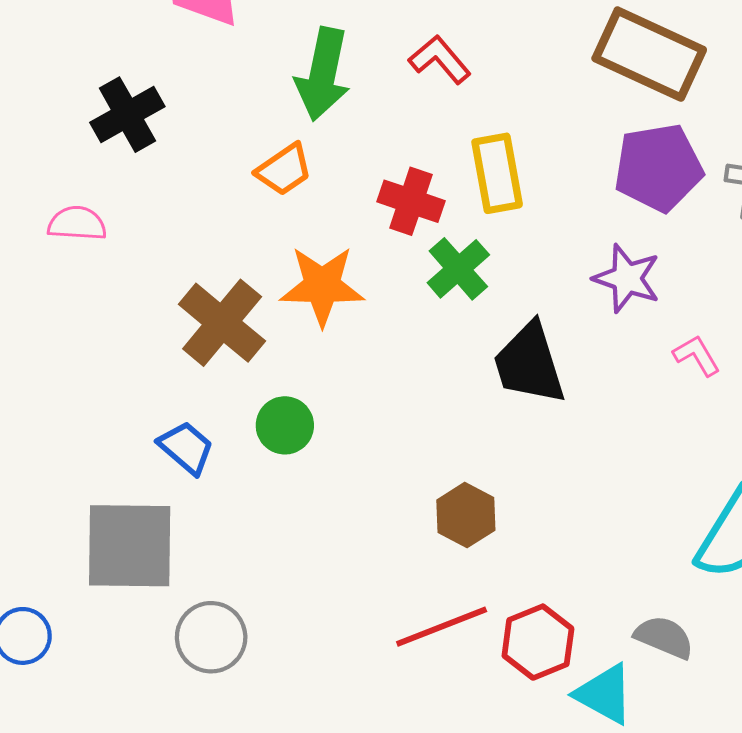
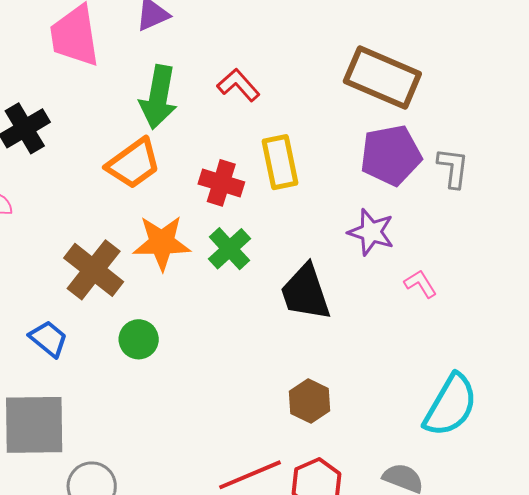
orange trapezoid: (284, 170) -> (133, 163), size x1.4
green cross: (458, 269) -> (229, 249), moved
blue trapezoid: (186, 448) -> (48, 339), moved
brown hexagon: (466, 515) -> (310, 401), moved

